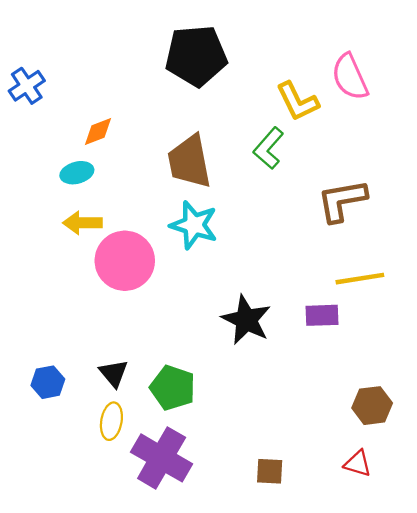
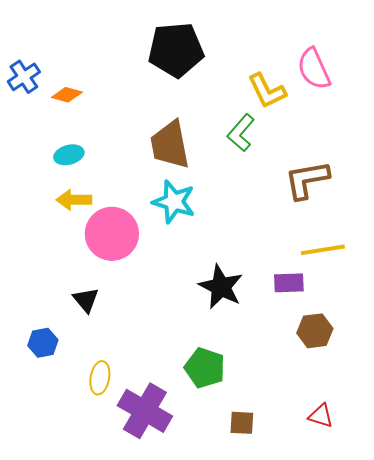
orange diamond: (98, 131) -> (67, 95), moved, turned 36
black triangle: (114, 373) -> (86, 300), moved
green pentagon: (173, 388) -> (205, 368), moved
brown hexagon: (372, 406) -> (315, 331), moved

